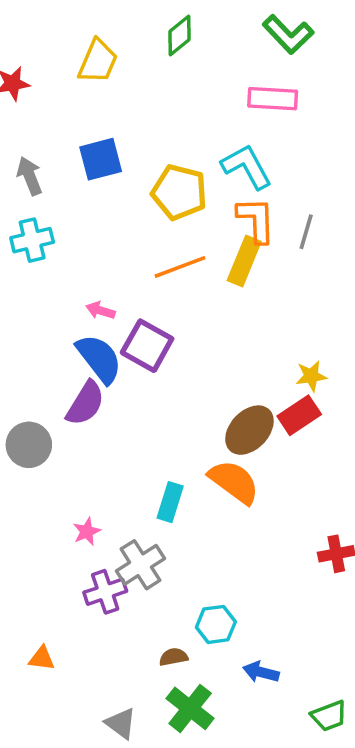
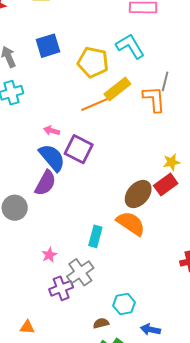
orange L-shape: (256, 220) -> (154, 99), moved
yellow rectangle: (244, 261) -> (117, 89), moved, turned 32

